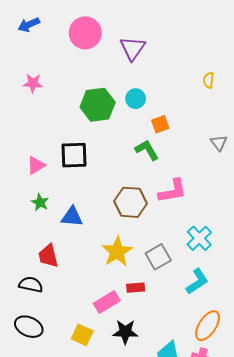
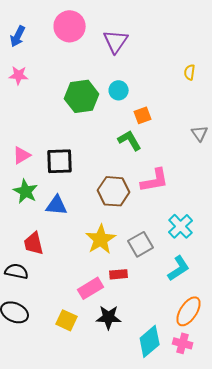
blue arrow: (29, 25) -> (18, 36), moved, turned -40
black square: (74, 155) -> (60, 161), moved
green star: (40, 202) -> (26, 191), size x1.4

